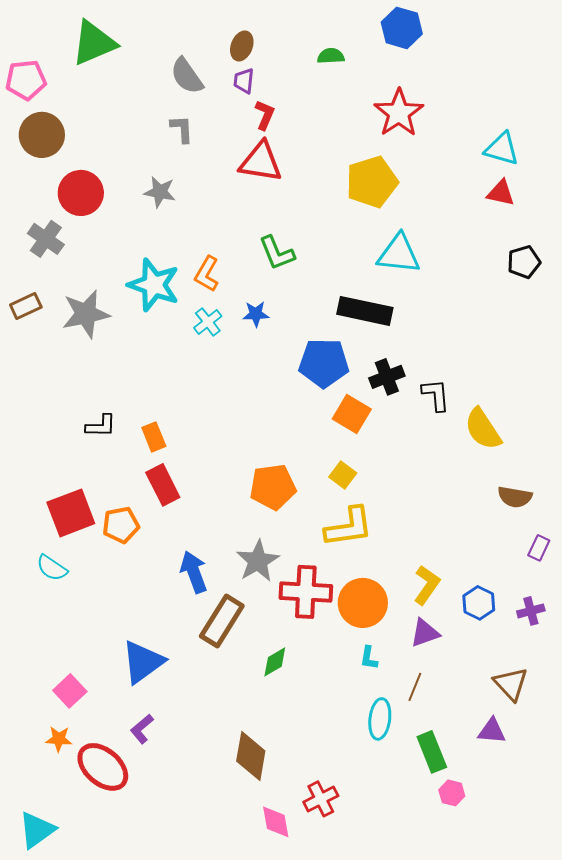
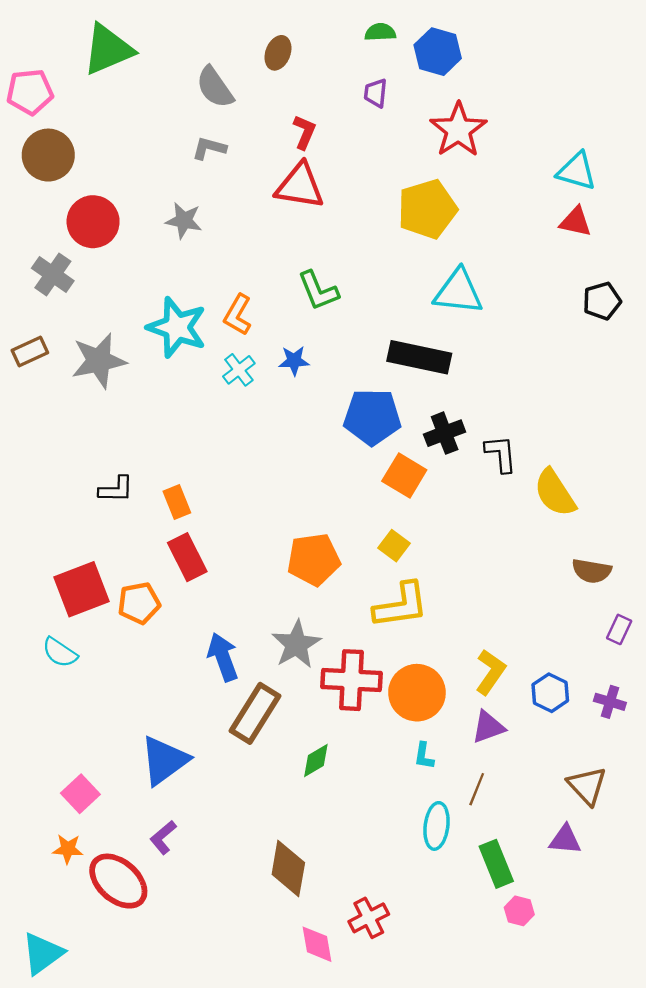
blue hexagon: (402, 28) -> (438, 52), moved
green semicircle: (331, 56) -> (380, 32), moved
purple trapezoid: (244, 81) -> (376, 93), moved
gray L-shape: (182, 129) -> (209, 148), turned -72
purple cross: (531, 611) -> (610, 702), turned 32

